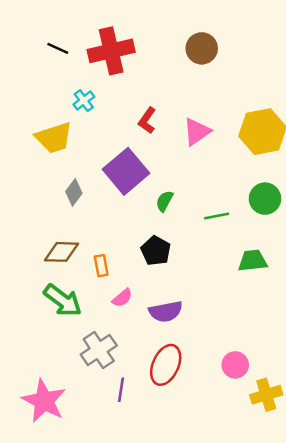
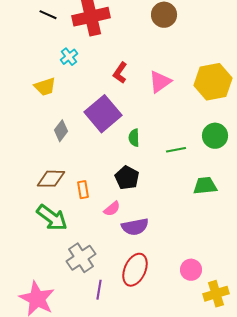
yellow trapezoid: (54, 138) -> (45, 87), size x0.7
green semicircle: (164, 201) -> (134, 138), turned -30
pink semicircle: (122, 298) -> (112, 209), moved

